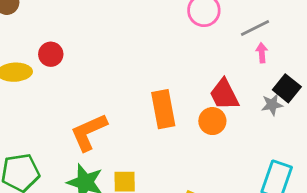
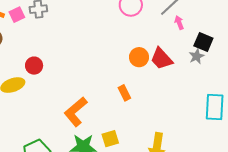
orange rectangle: (163, 109) -> (124, 93), moved, size x0.6
orange circle: (212, 121) -> (139, 57), moved

